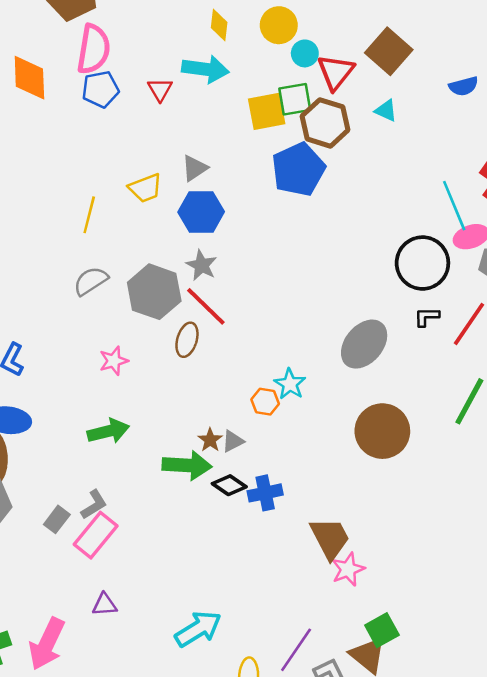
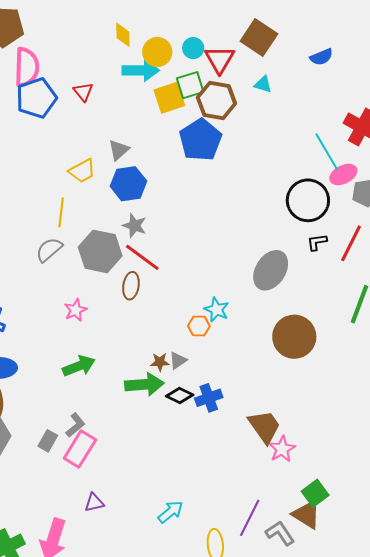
yellow circle: (279, 25) -> (157, 52), moved
cyan arrow: (205, 69) -> (141, 70), moved
blue pentagon: (100, 89) -> (36, 98), size x1.4
yellow line: (89, 215) -> (61, 212), moved
brown star: (210, 440) -> (160, 362), turned -30
cyan arrow: (198, 629) -> (171, 512), size x0.7

